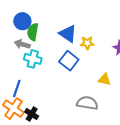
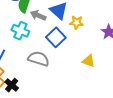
gray arrow: (22, 44) -> (38, 15), moved
gray semicircle: (87, 103) -> (39, 59), moved

